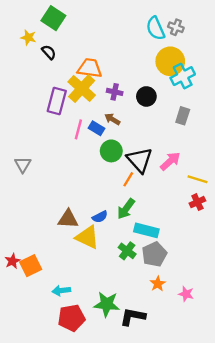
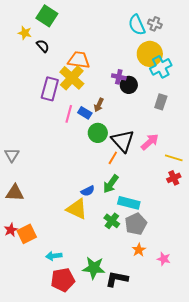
purple cross: (115, 92) -> (119, 77), moved
brown arrow: (112, 119) -> (99, 105), turned -96
gray triangle: (23, 165) -> (12, 155), moved
brown triangle: (68, 219) -> (15, 193), moved

